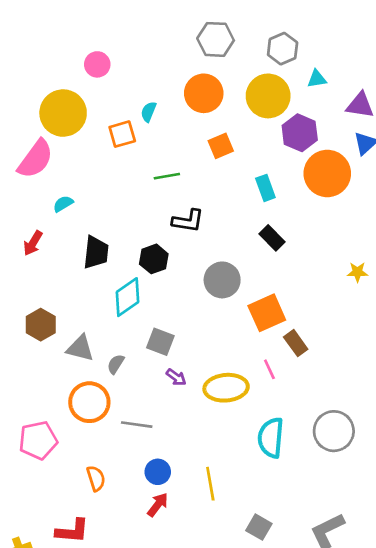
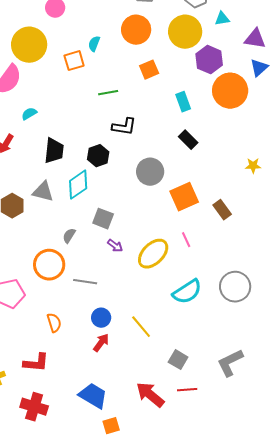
brown rectangle: (296, 343) -> (222, 210), moved
gray triangle: (80, 348) -> (43, 192), moved
yellow ellipse: (226, 388) -> (153, 254), turned -40
cyan semicircle: (271, 438) -> (187, 292), turned -128
yellow line: (210, 484) -> (141, 327), turned -30

